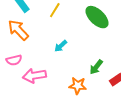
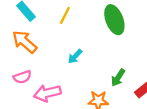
green ellipse: (97, 17) -> (114, 20), turned 30

